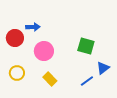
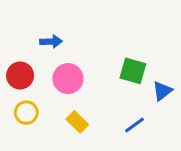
red circle: (15, 38) -> (20, 76), moved
blue triangle: (103, 68) -> (162, 91), moved

